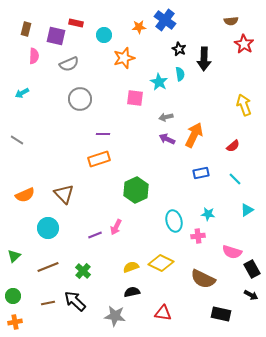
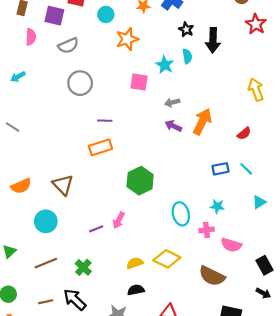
blue rectangle: (201, 173) -> (220, 169), moved
pink semicircle: (232, 252) -> (231, 245), moved

